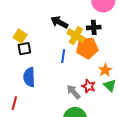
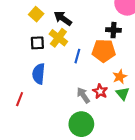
black arrow: (59, 22) -> (63, 18), moved
yellow square: (20, 36) -> (36, 14), moved
yellow cross: (76, 36) -> (58, 38), moved

